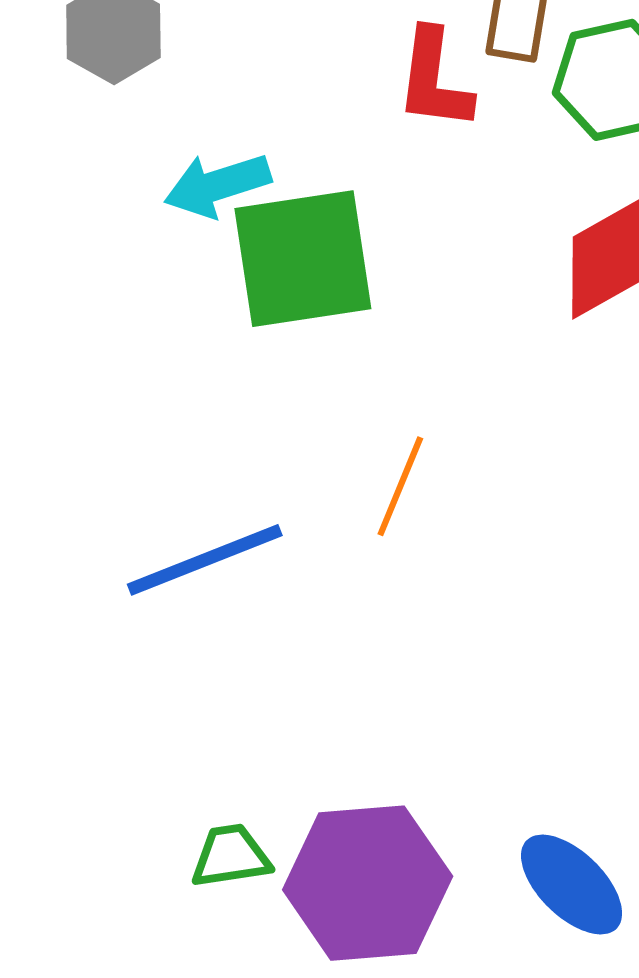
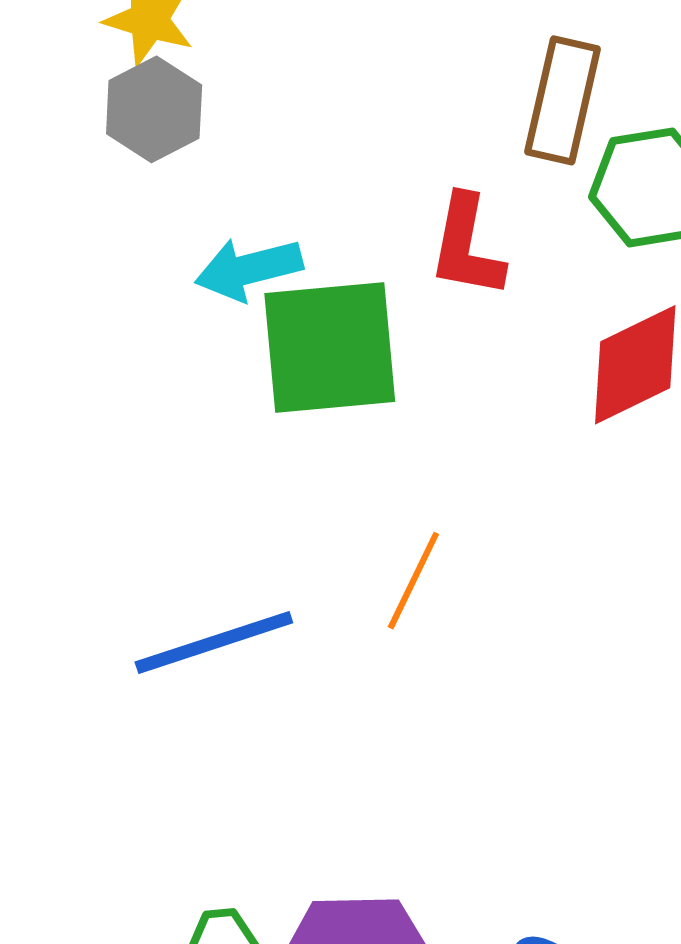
red L-shape: (434, 80) -> (467, 246), moved

